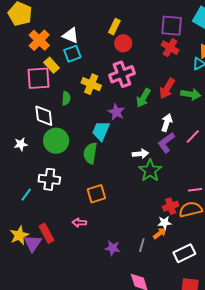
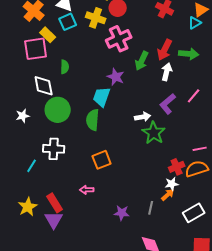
yellow cross: (91, 84) -> (96, 18), moved
white arrow: (167, 123) -> (167, 72), moved
purple triangle: (33, 243) -> (54, 220), moved

